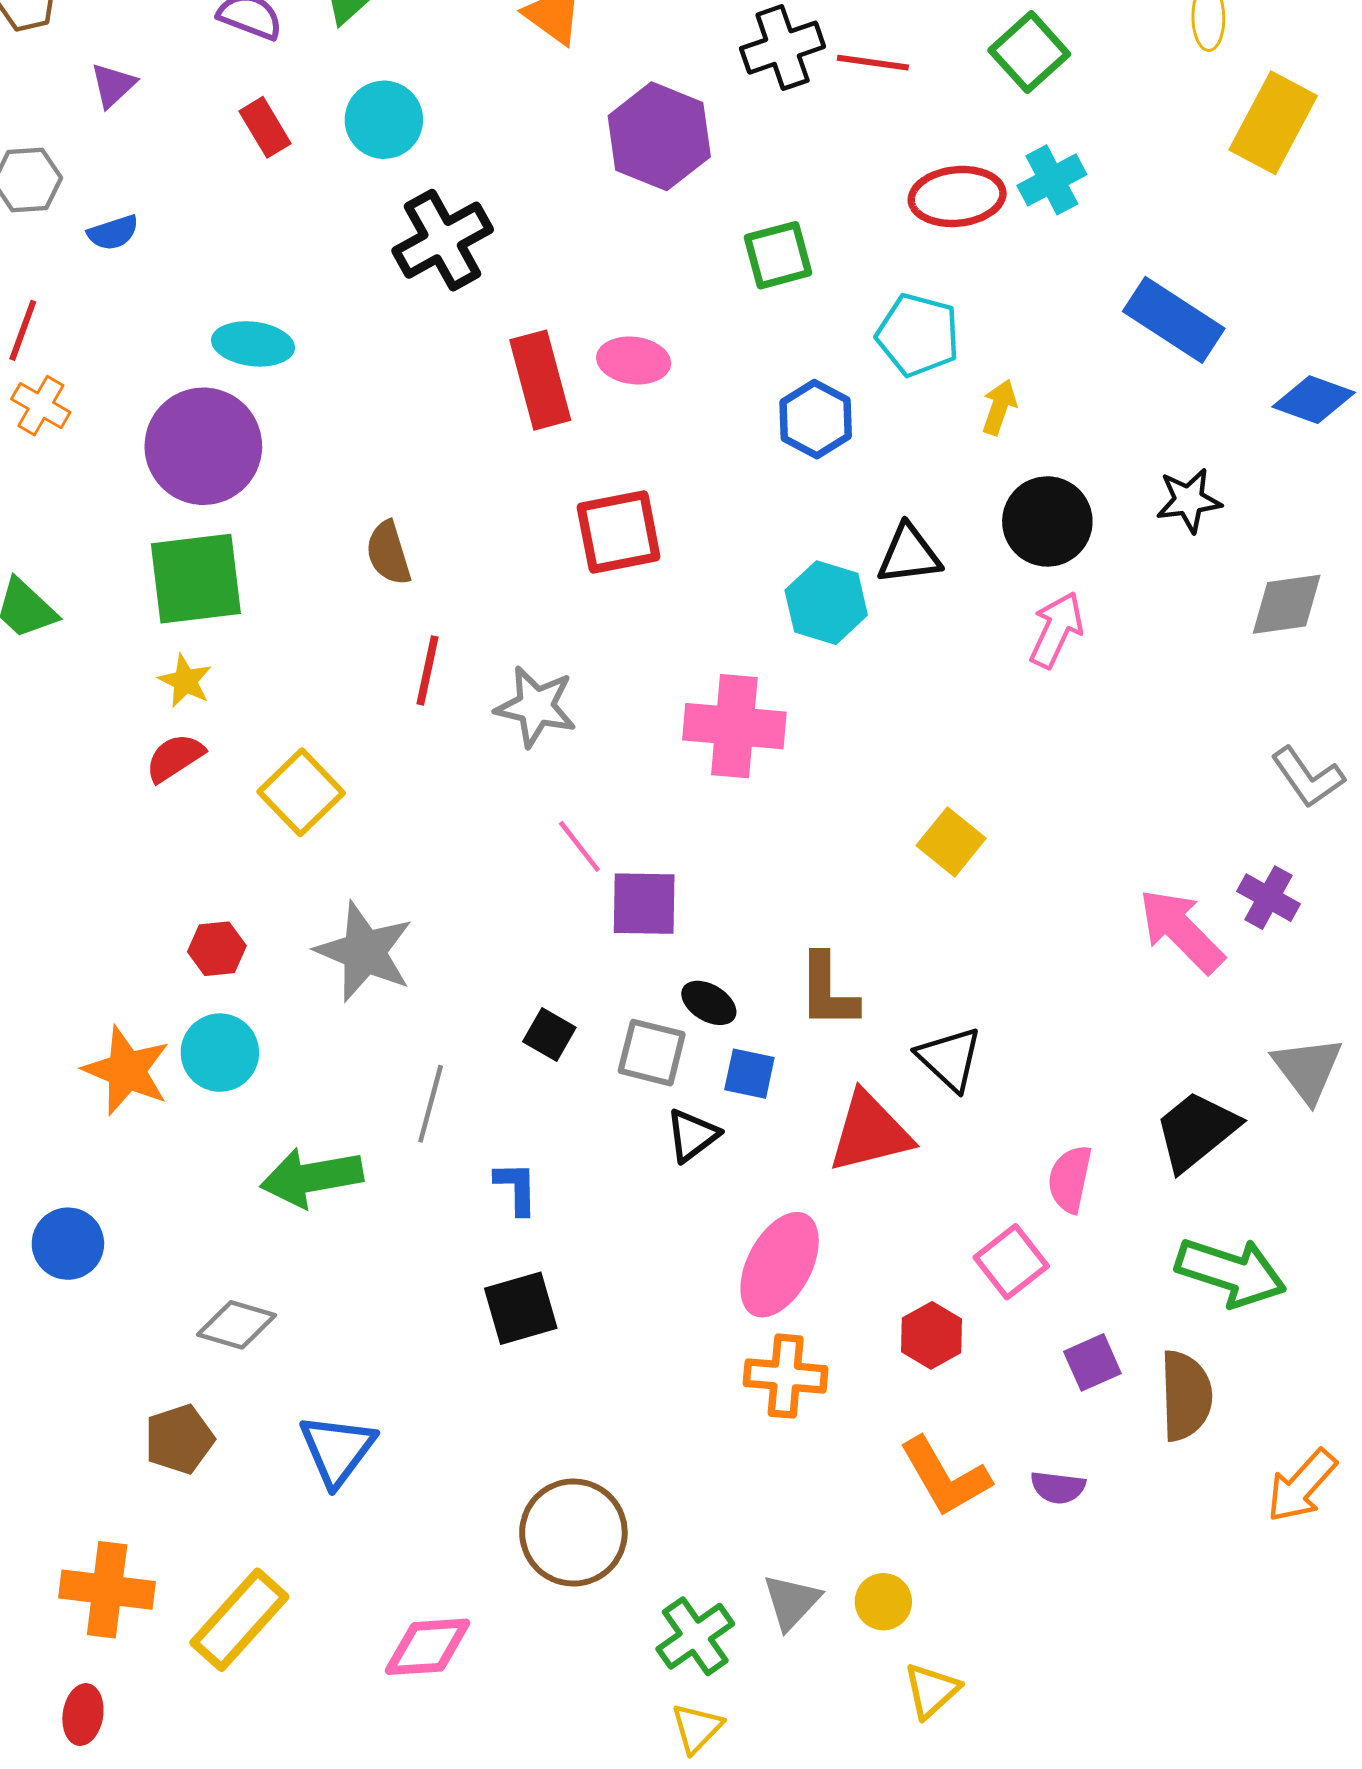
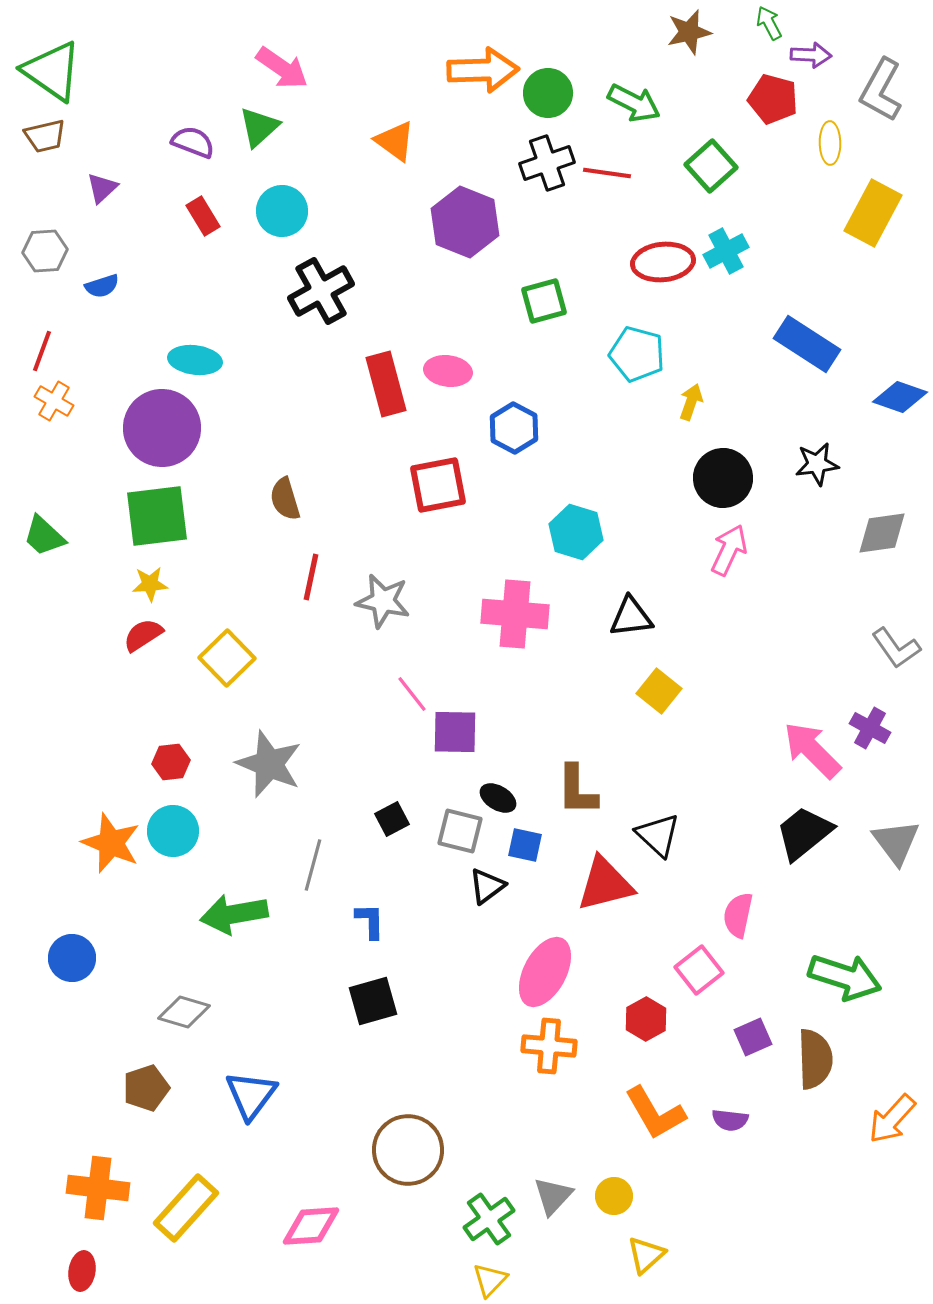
blue hexagon: (816, 419) -> (514, 428), moved
black triangle: (909, 555) -> (631, 617), moved
yellow star: (185, 681) -> (150, 584), turned -30
black square: (549, 1034) -> (392, 819), turned 32
black trapezoid: (1196, 1131) -> (804, 833), moved

